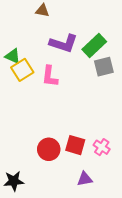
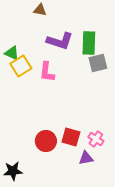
green rectangle: (94, 46) -> (89, 43), turned -45
purple triangle: (85, 179) -> (86, 158), moved

